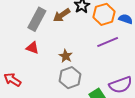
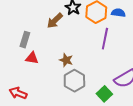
gray rectangle: (37, 19) -> (25, 40), moved, size x0.7
purple line: (108, 42) -> (105, 39), turned -45

